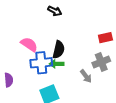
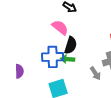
pink semicircle: (29, 44) -> (60, 27), moved

